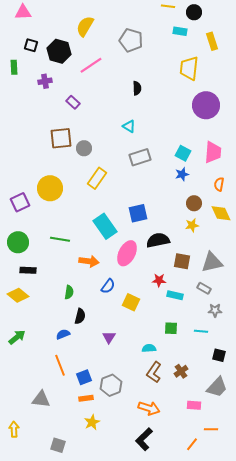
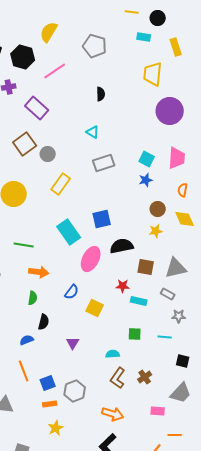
purple rectangle: (73, 102) -> (37, 108), size x1.6
brown square: (61, 138) -> (25, 144), turned -30
orange arrow: (89, 261) -> (39, 272), moved

